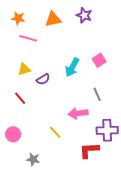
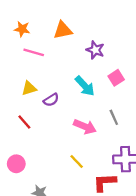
purple star: (84, 15) -> (95, 50), moved
cyan arrow: (72, 67) -> (85, 86), turned -72
pink arrow: (78, 113) -> (85, 127), moved, turned -150
yellow line: (55, 132) -> (77, 161), moved

